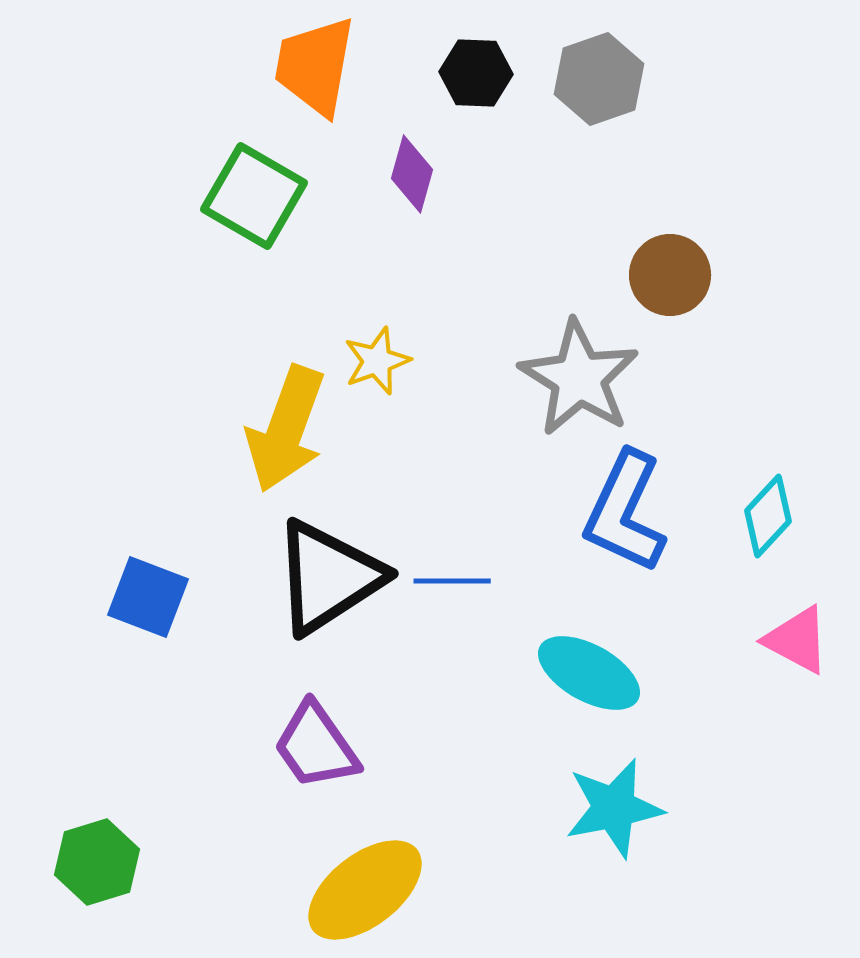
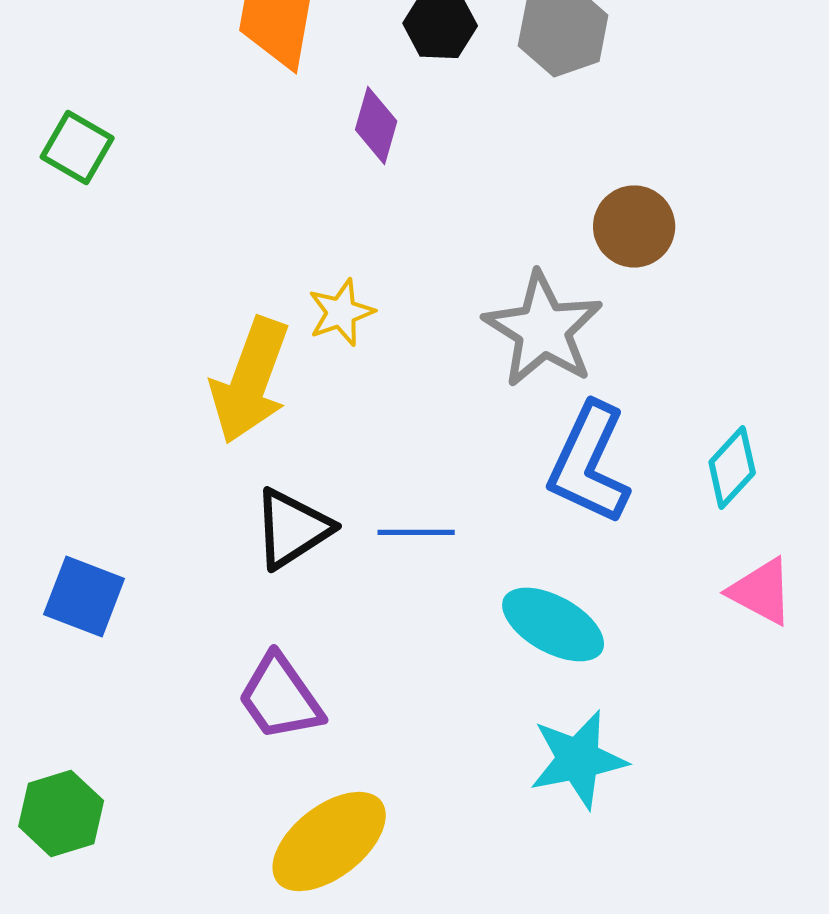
green square: (254, 196) -> (77, 147), moved, size x0.7
black triangle: (328, 577) -> (292, 528), size x0.7
blue square: (148, 597) -> (84, 596), moved

